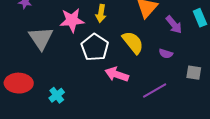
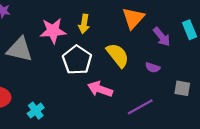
gray triangle: (41, 38) -> (20, 49), turned -44

